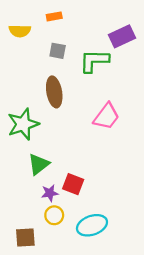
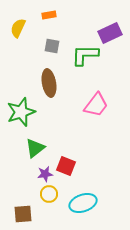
yellow semicircle: (20, 31) -> (18, 28), turned 114

